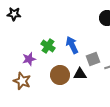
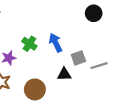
brown circle: (60, 75) -> (35, 89), moved

